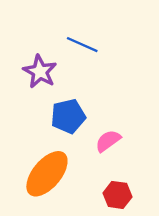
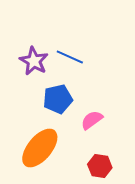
blue line: (82, 45) -> (70, 57), moved

